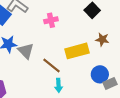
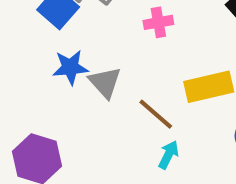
cyan arrow: (59, 85) -> (168, 155), turned -152

